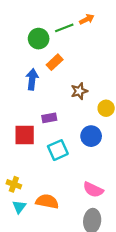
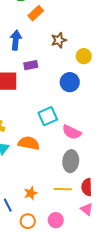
blue arrow: (32, 79) -> (16, 40), moved
cyan square: (58, 150) -> (48, 116), moved

